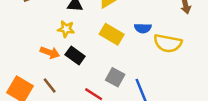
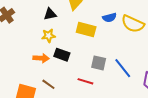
yellow semicircle: (168, 43) -> (133, 24), turned 30

